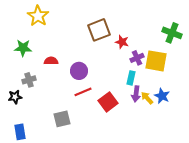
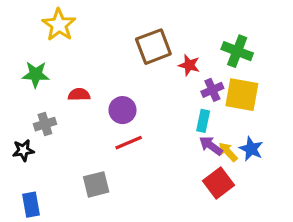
green cross: (172, 33) -> (237, 51), moved
purple arrow: (136, 94) -> (211, 146), turned 119
red square: (108, 102) -> (219, 183), moved

